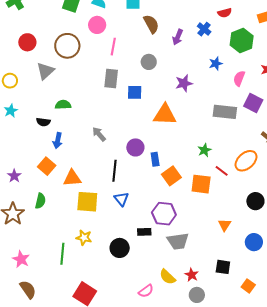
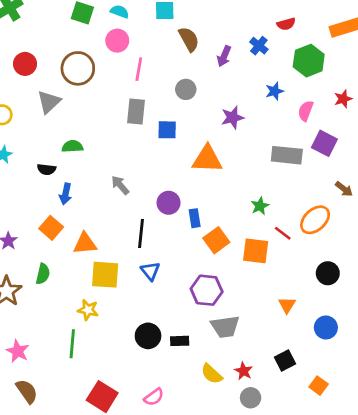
black rectangle: (144, 232) -> (180, 341), moved
yellow star: (84, 238) -> (88, 310), moved
black square: (223, 267) -> (285, 361), turned -35
pink semicircle: (146, 291) -> (154, 397), moved

